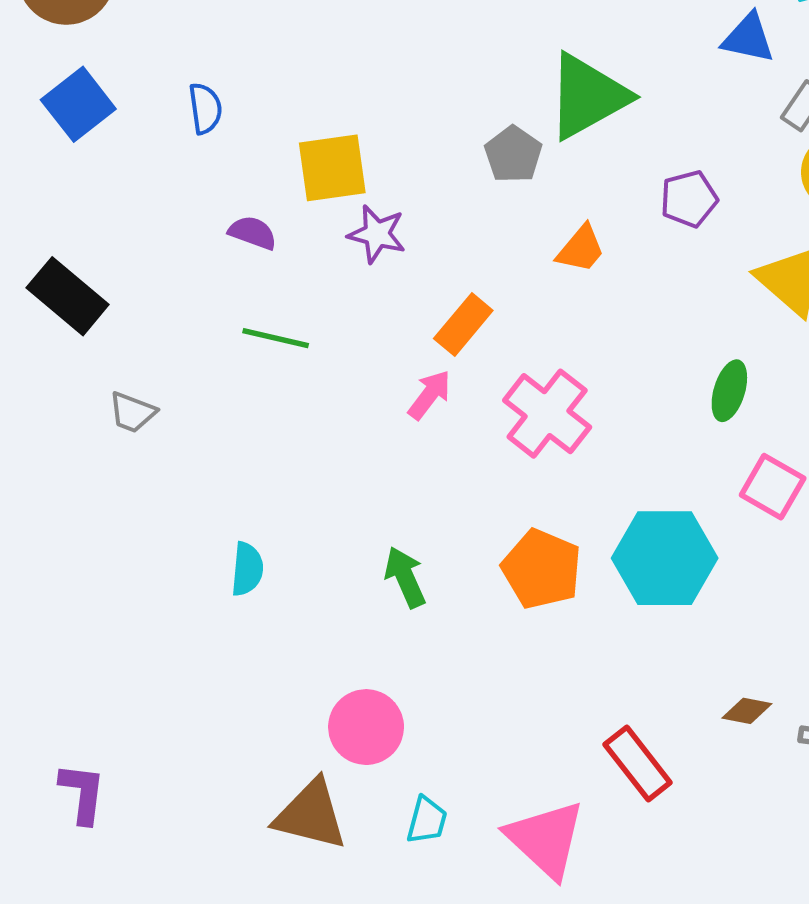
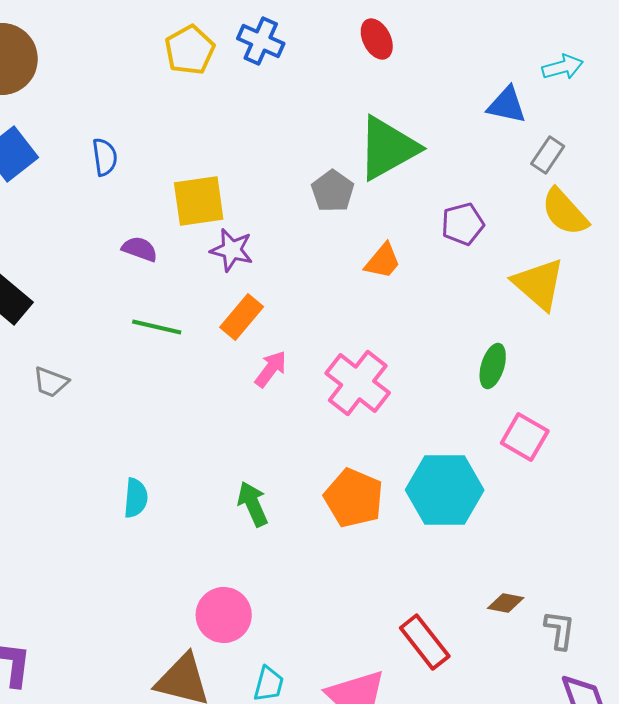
orange rectangle: (463, 325) -> (242, 317), moved

